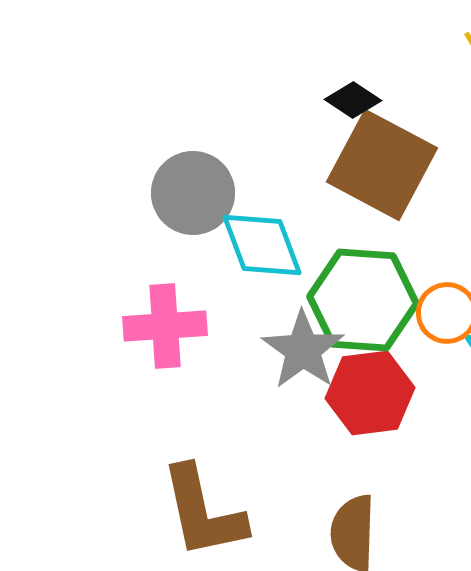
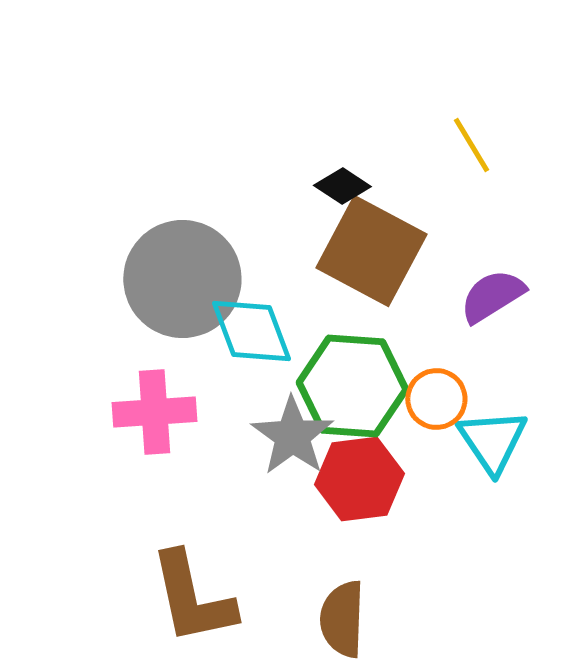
gray circle: (193, 193) -> (182, 279), size x1.4

